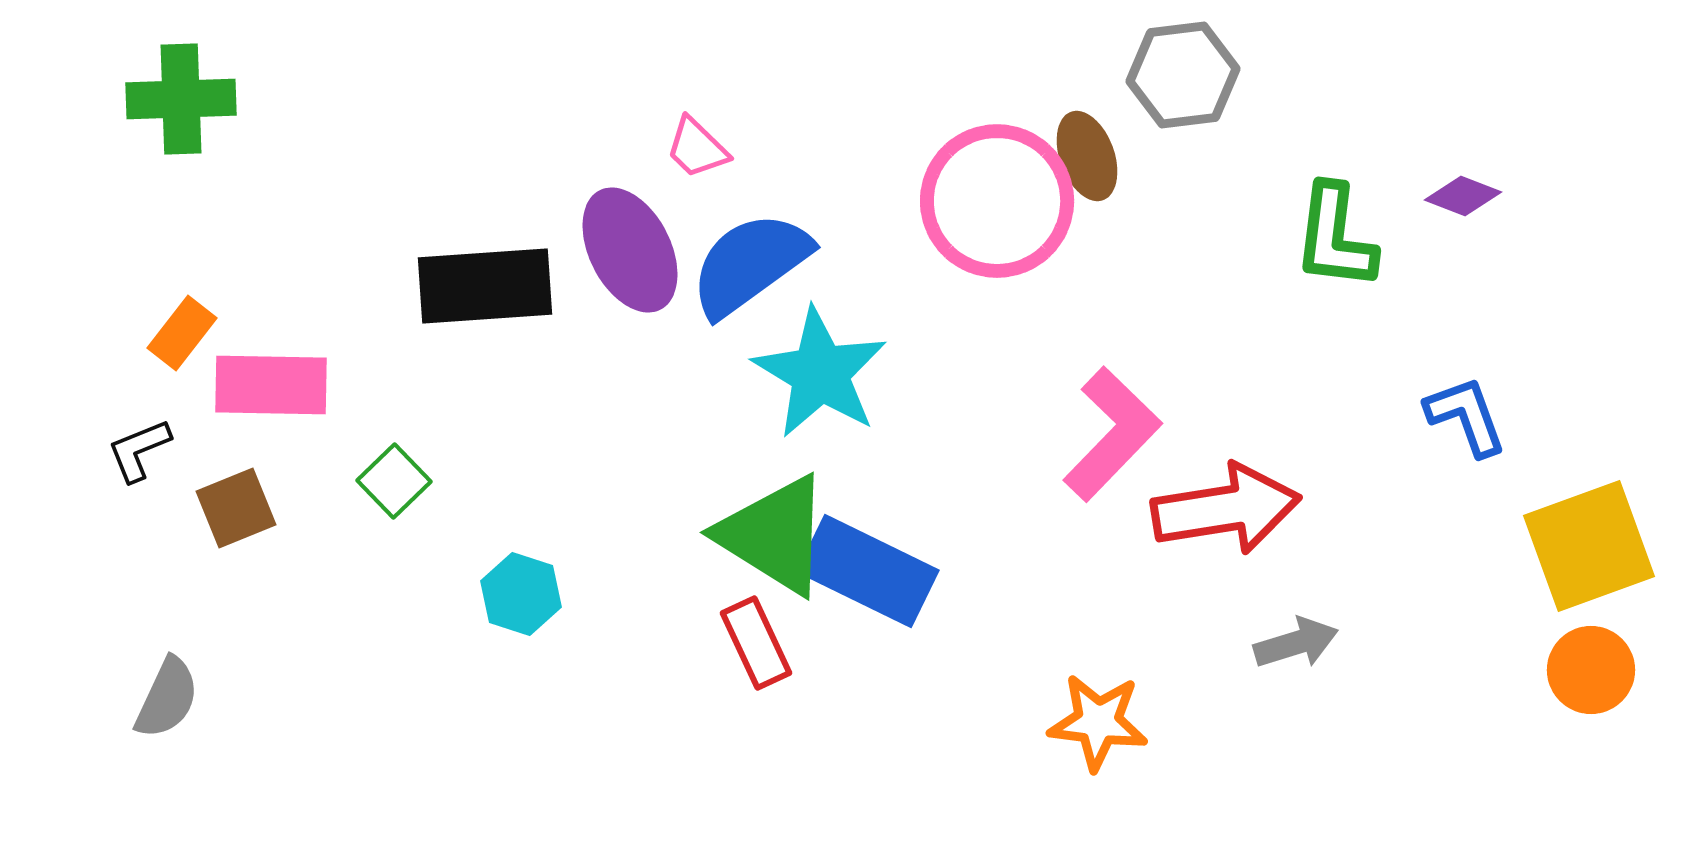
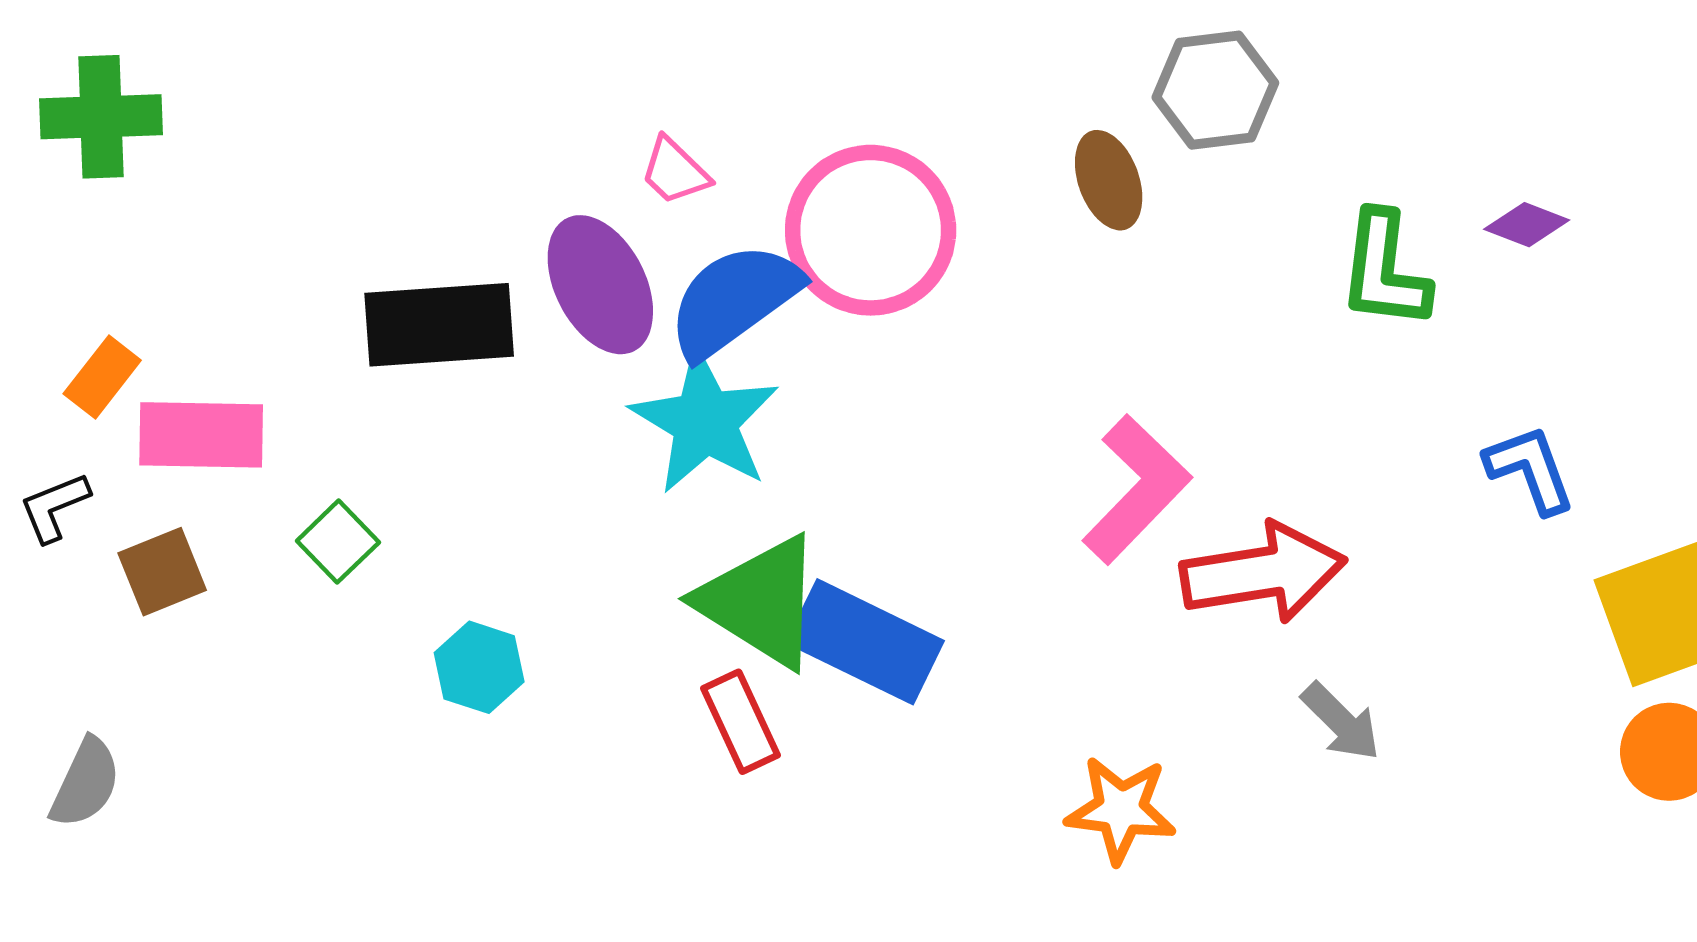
pink circle: (997, 201) -> (871, 230), moved
cyan star: (820, 373) -> (705, 421), moved
gray arrow: (1296, 643) -> (1341, 722), turned 62

